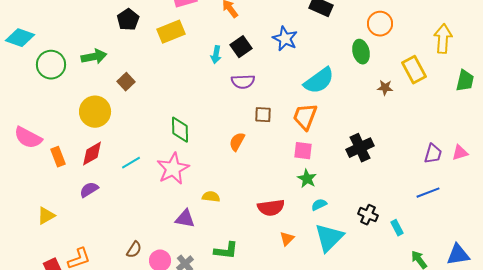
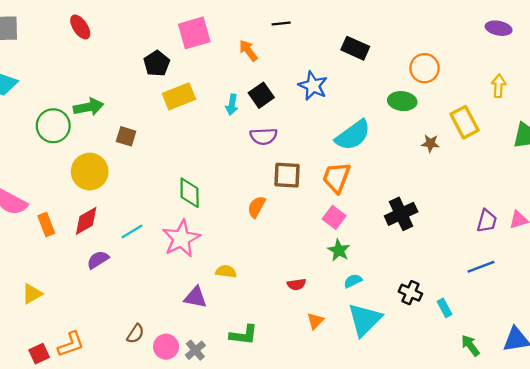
black pentagon: (128, 20) -> (157, 63), moved
yellow rectangle: (171, 32) -> (179, 96), moved
yellow arrow: (443, 39) -> (499, 86), size x0.7
green ellipse: (361, 52) -> (402, 101), turned -70
green circle: (51, 65) -> (53, 126), moved
brown square: (126, 82) -> (126, 136), turned -30
brown square: (263, 115) -> (287, 175), size x1.4
pink square: (303, 151) -> (334, 217), turned 30
purple semicircle: (89, 190) -> (98, 260), moved
red semicircle: (271, 208) -> (296, 284), size x0.6

